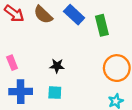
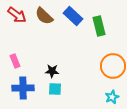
black star: (57, 66) -> (52, 71), moved

